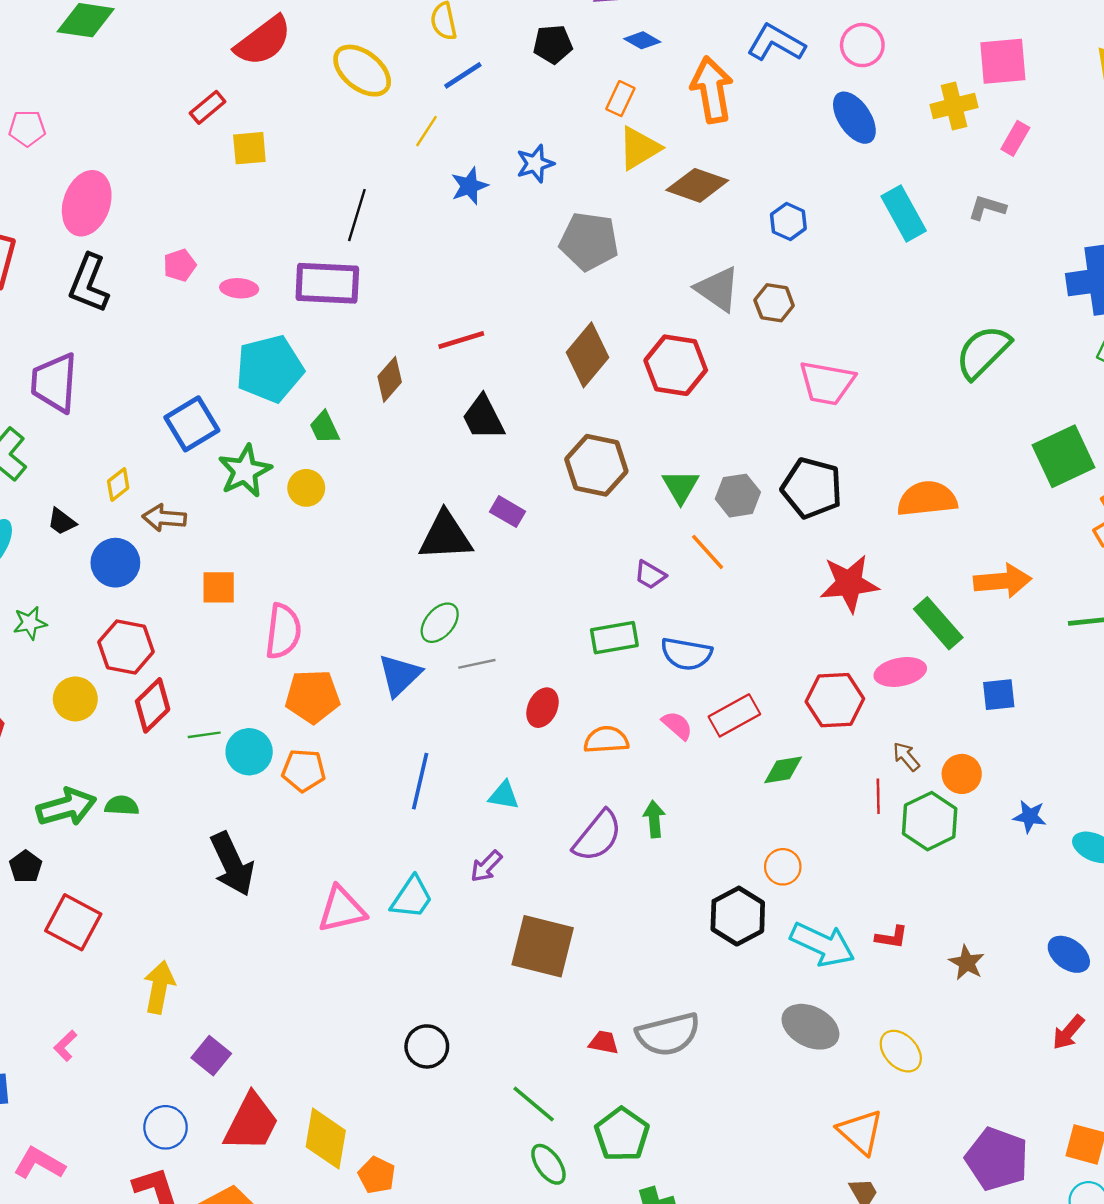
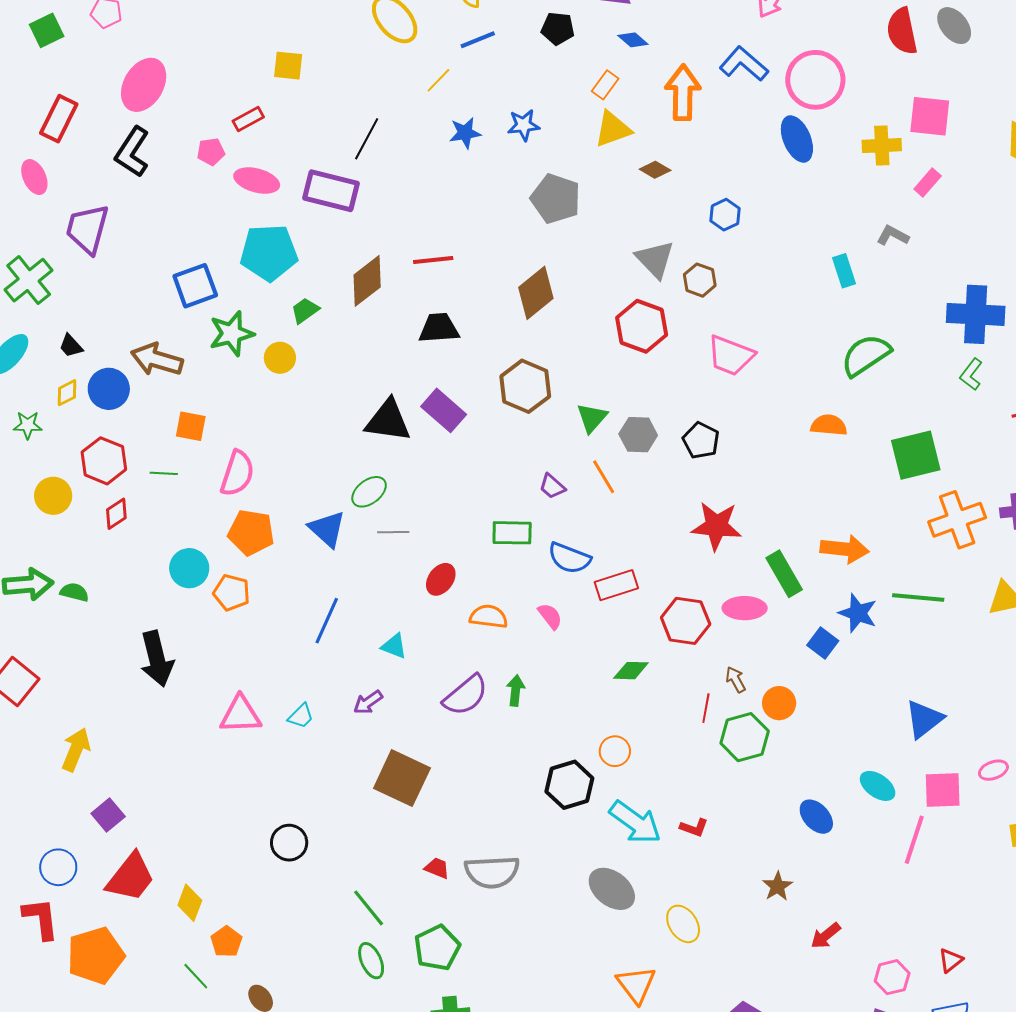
pink circle: (862, 45) -> (815, 80), size x1.6
red rectangle: (208, 107) -> (248, 119), moved
brown diamond: (697, 185) -> (655, 170), size x0.6
cyan rectangle: (904, 213) -> (844, 271), moved, size x0.7
pink ellipse: (239, 288) -> (257, 181), size x1.4
red hexagon: (676, 365) -> (642, 326), moved
brown diamond: (390, 379) -> (367, 281), size x1.4
black trapezoid: (483, 418) -> (439, 328), turned 102
green trapezoid: (324, 428) -> (305, 310), turned 68
yellow diamond: (118, 485) -> (67, 393), moved
black pentagon: (812, 488) -> (701, 440), size x0.7
orange semicircle: (927, 499) -> (829, 425), moved, size x0.7
purple rectangle: (508, 512) -> (444, 410), size x1.5
brown arrow: (164, 518) -> (157, 360), size x1.4
blue triangle: (400, 675) -> (327, 529), turned -45
blue square: (999, 695) -> (823, 643), turned 32
red diamond: (153, 705) -> (116, 514), size x0.7
red rectangle: (734, 715) -> (616, 585), moved
green line: (204, 735) -> (164, 473), moved
blue star: (1030, 816) -> (858, 613), moved, size x1.4
cyan trapezoid: (412, 897) -> (301, 716), size x0.7
blue ellipse: (1069, 954) -> (816, 817), moved
brown star: (967, 963) -> (777, 886), moved
yellow diamond: (326, 1139) -> (190, 903), size x0.7

